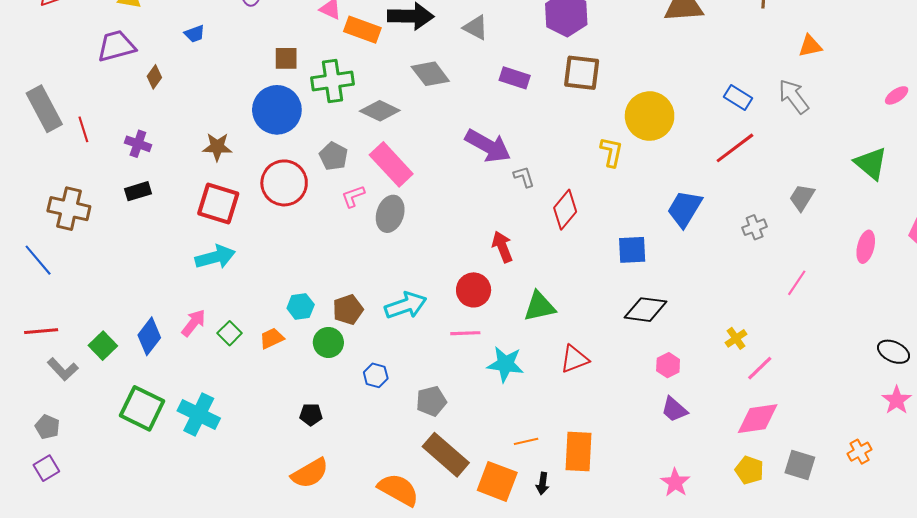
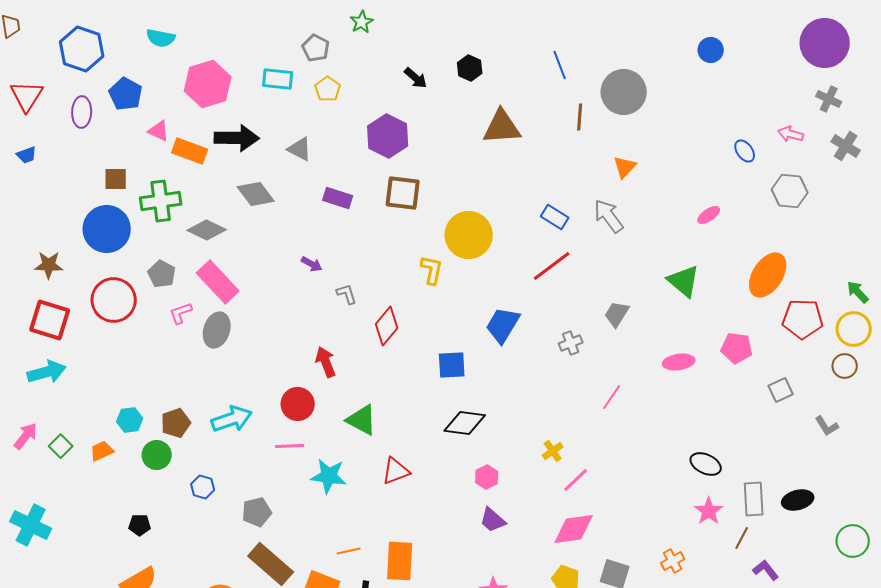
orange triangle: (810, 46) -> (625, 167), turned -35
purple arrow: (488, 146) -> (312, 264), size x0.5
pink ellipse: (866, 247) -> (679, 362), turned 68
green triangle: (539, 306) -> (362, 420), turned 40

